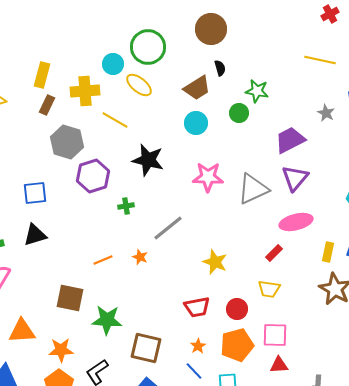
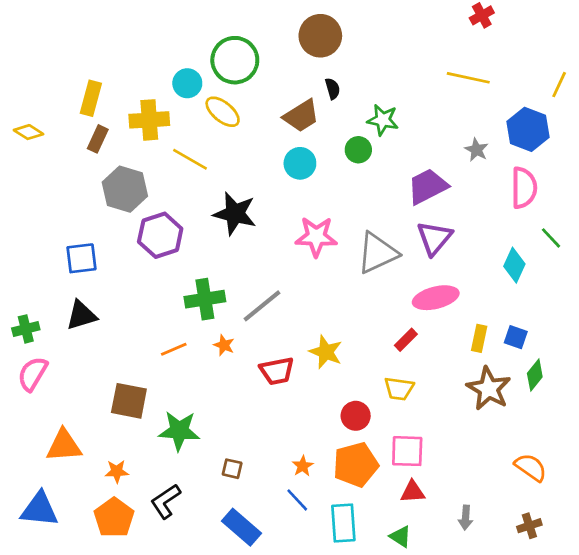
green cross: (126, 206) -> (205, 299), moved, size x1.8
red trapezoid: (197, 307) -> (277, 371), moved
brown square: (146, 348) -> (232, 469), size x0.5
orange star: (61, 350) -> (117, 471), size x0.7

